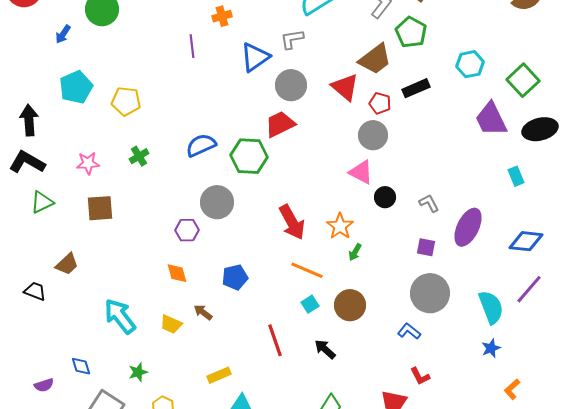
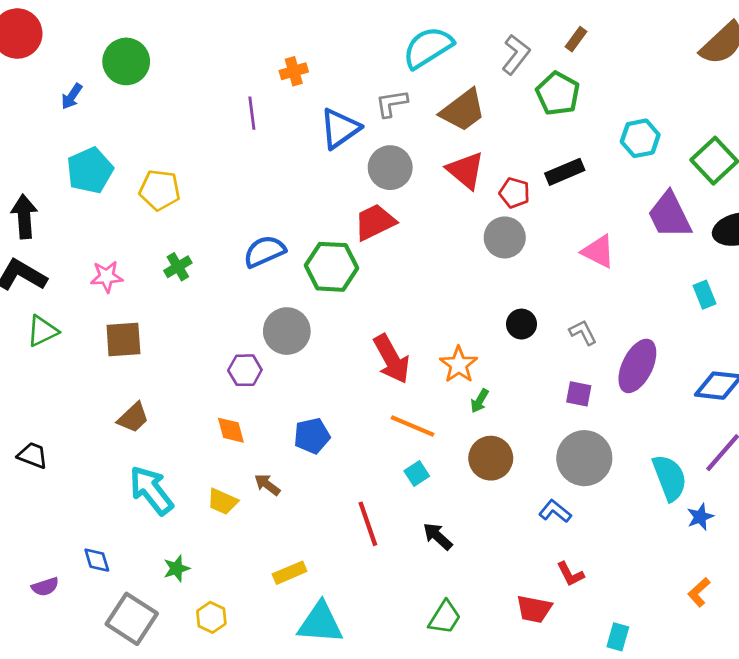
brown trapezoid: (375, 59) -> (463, 110), moved
pink triangle: (361, 172) -> (598, 251), moved
brown trapezoid: (67, 264) -> (133, 418), moved
brown circle: (350, 305) -> (491, 458), moved
blue star: (491, 348) -> (700, 517), moved

